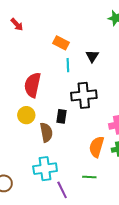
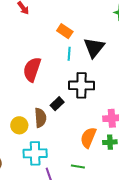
black triangle: (92, 56) -> (94, 48), size x1.6
yellow circle: (26, 115) -> (19, 125), moved
black rectangle: (62, 116) -> (57, 104), turned 32

